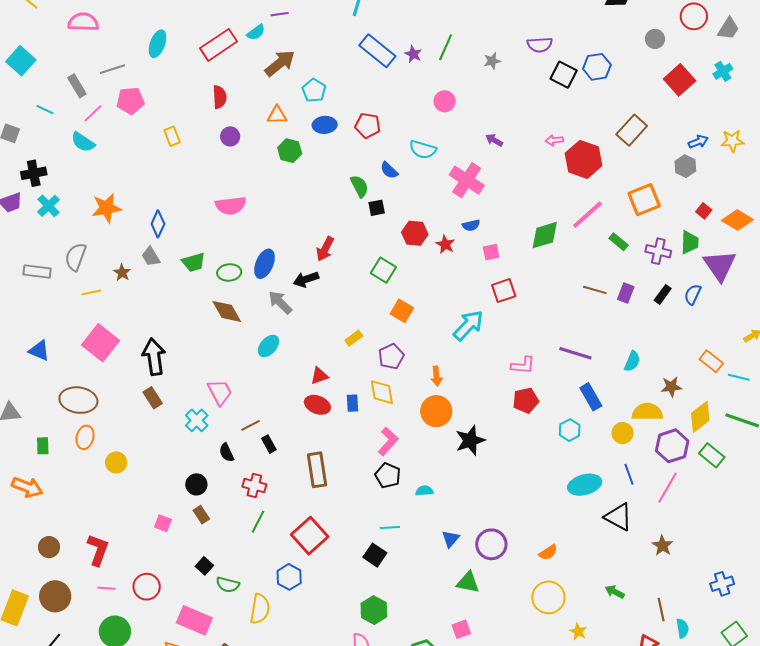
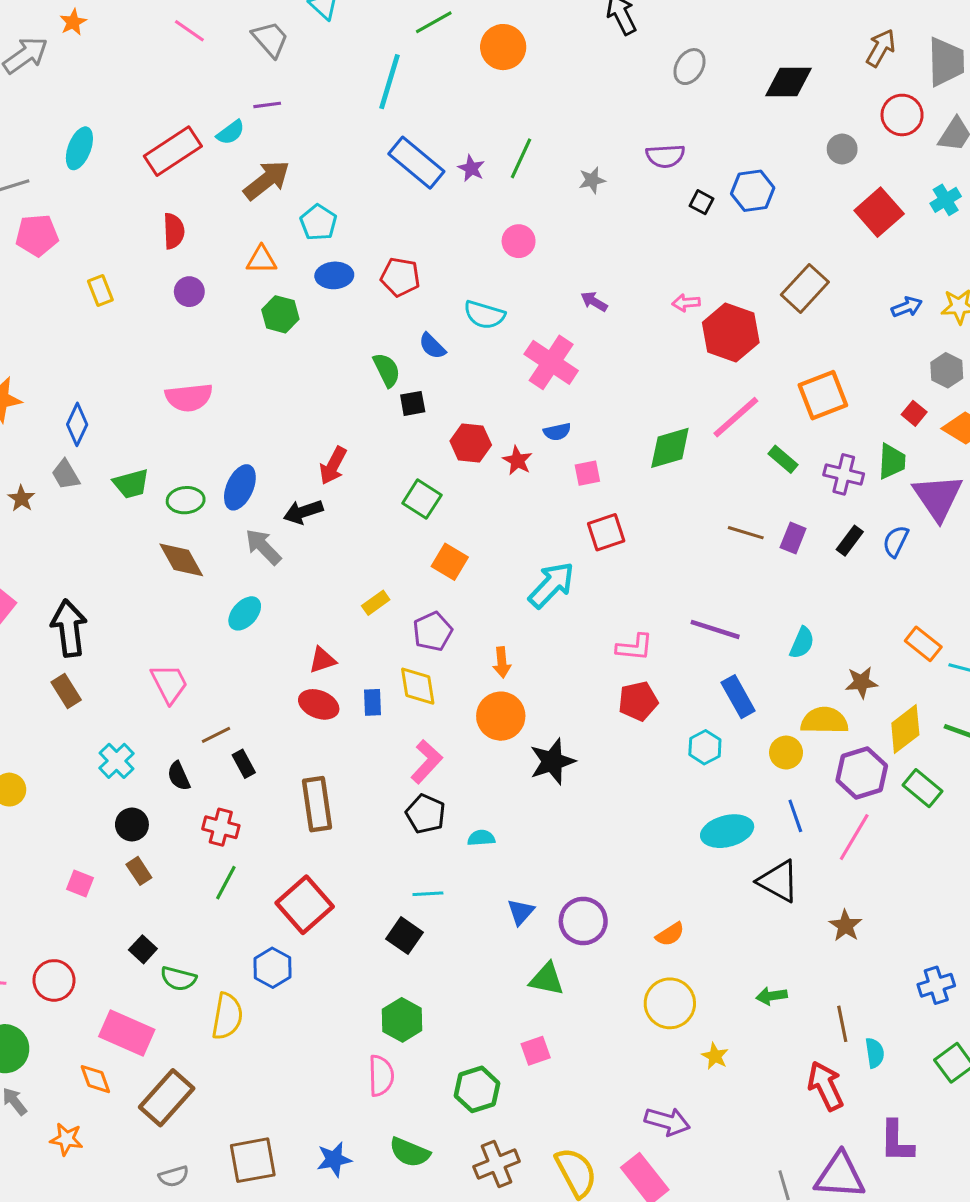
black square: (564, 75) -> (701, 202), size x0.6
gray hexagon: (685, 166) -> (947, 370), moved
cyan cross: (197, 420) -> (117, 761), moved
green arrow: (615, 592) -> (771, 996), turned -36

